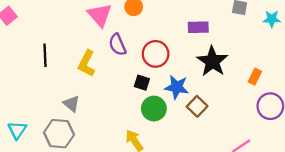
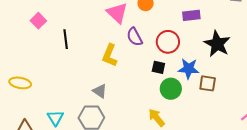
purple rectangle: (198, 27) -> (191, 15), moved
black line: (45, 55) -> (66, 39), moved
brown square: (197, 106) -> (208, 83), turned -30

